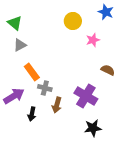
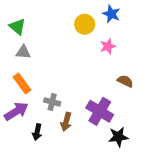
blue star: (106, 12) -> (111, 14), moved
gray triangle: (20, 45) -> (23, 52), turned 32
orange rectangle: (32, 72) -> (22, 83), moved
black star: (93, 128) -> (118, 137), moved

